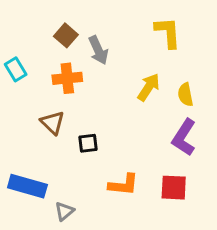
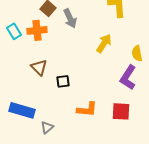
orange cross: (67, 78) -> (37, 30), moved
yellow semicircle: (185, 95) -> (137, 53), moved

